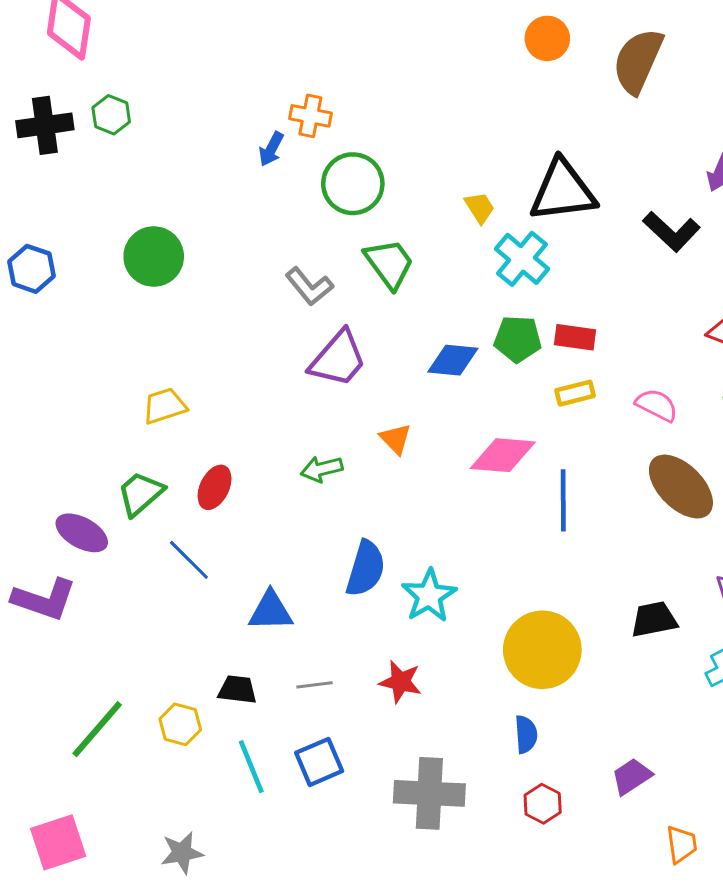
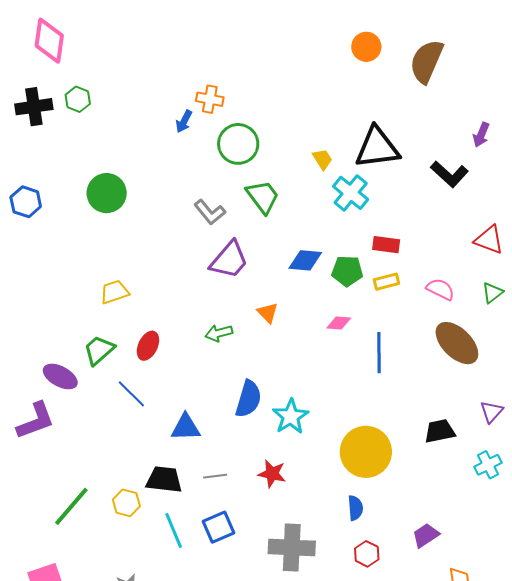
green pentagon: (518, 339) -> (347, 271), moved
pink diamond: (503, 455) -> (339, 323), size x0.6
purple L-shape: (44, 599) -> (36, 421), turned -39
black trapezoid: (237, 690) -> (164, 480), size x1.4

